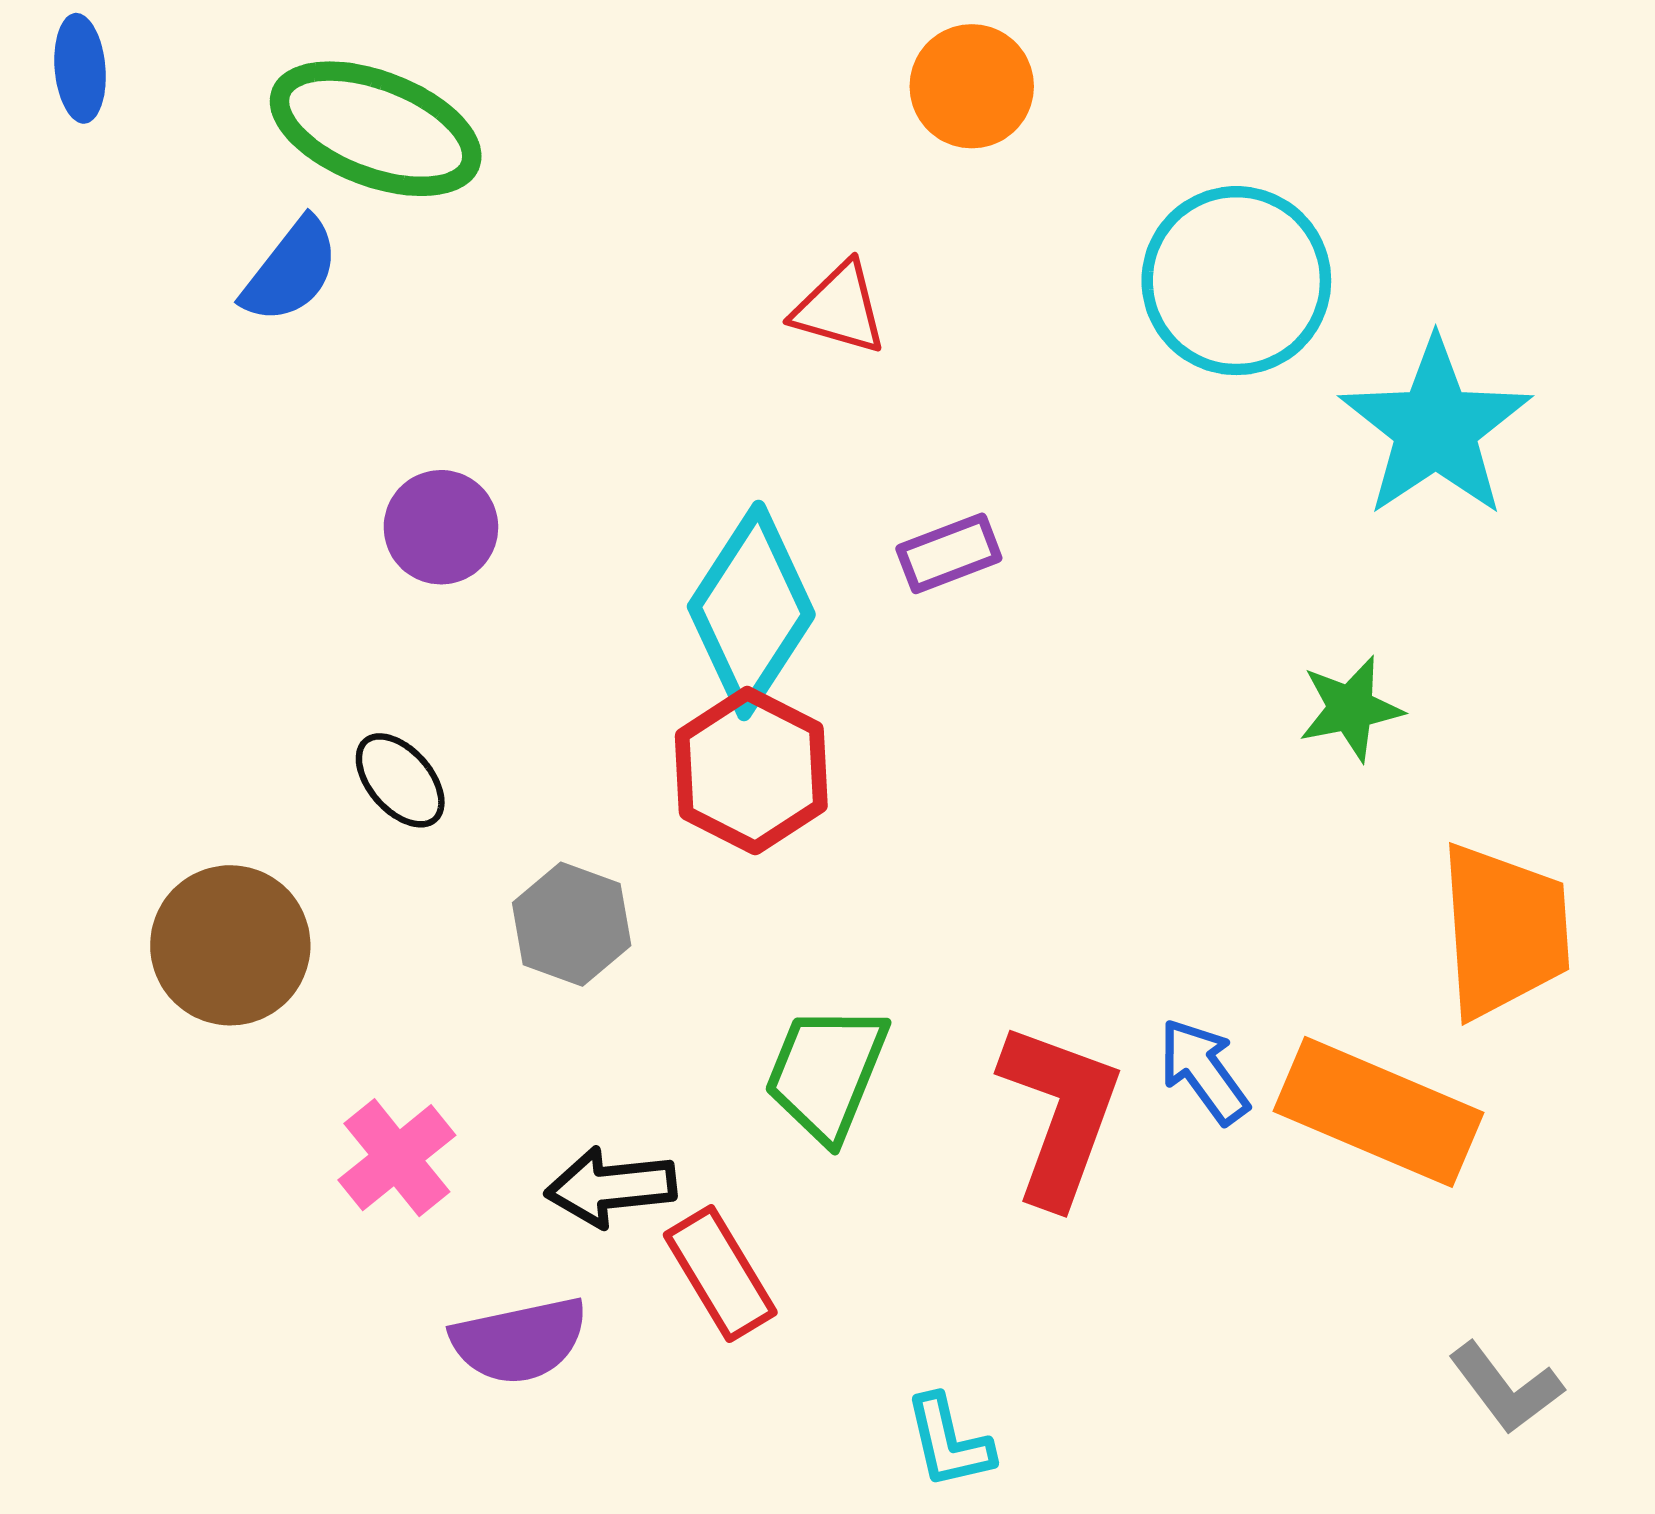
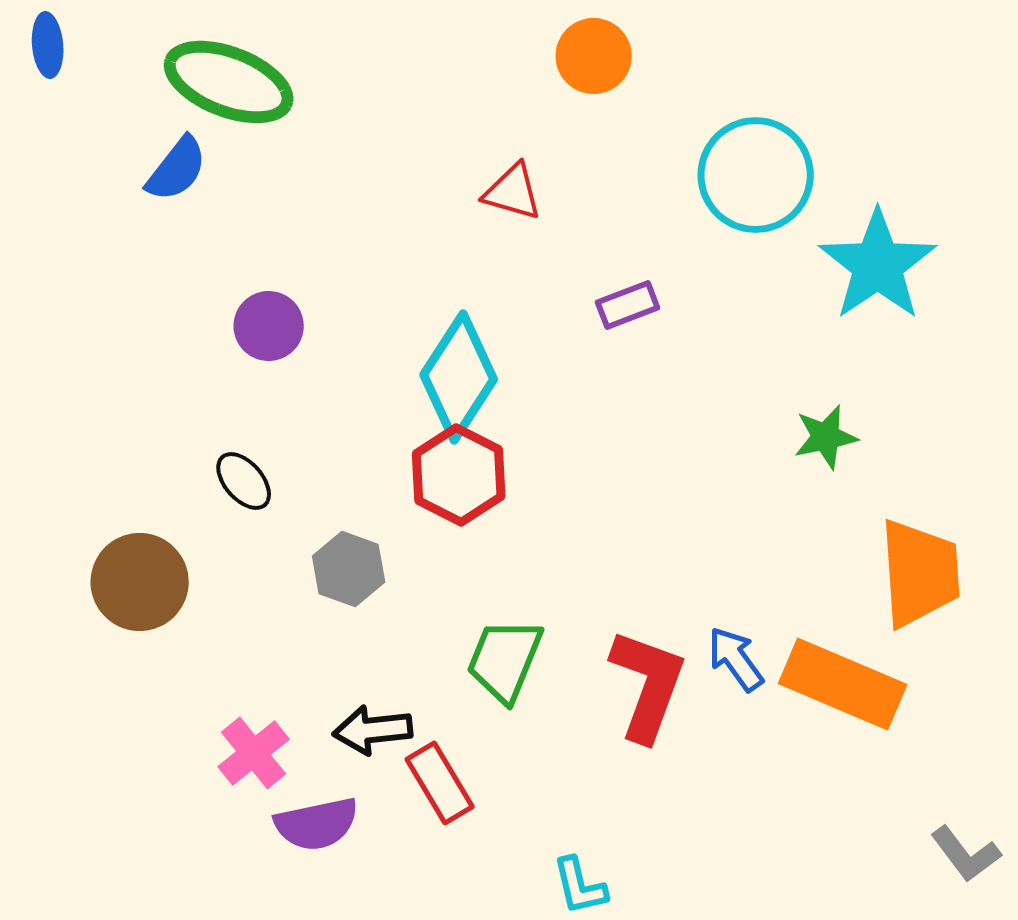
purple rectangle: (949, 553) -> (628, 305), moved
pink cross: (397, 1158) -> (254, 753), moved
gray L-shape: (1506, 1388) -> (966, 854), moved

